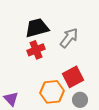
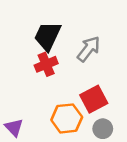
black trapezoid: (37, 28) -> (47, 36), turned -50

